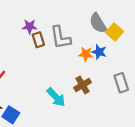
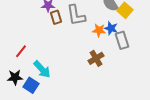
gray rectangle: (121, 83) -> (122, 40), moved
cyan arrow: (56, 97) -> (42, 69), moved

